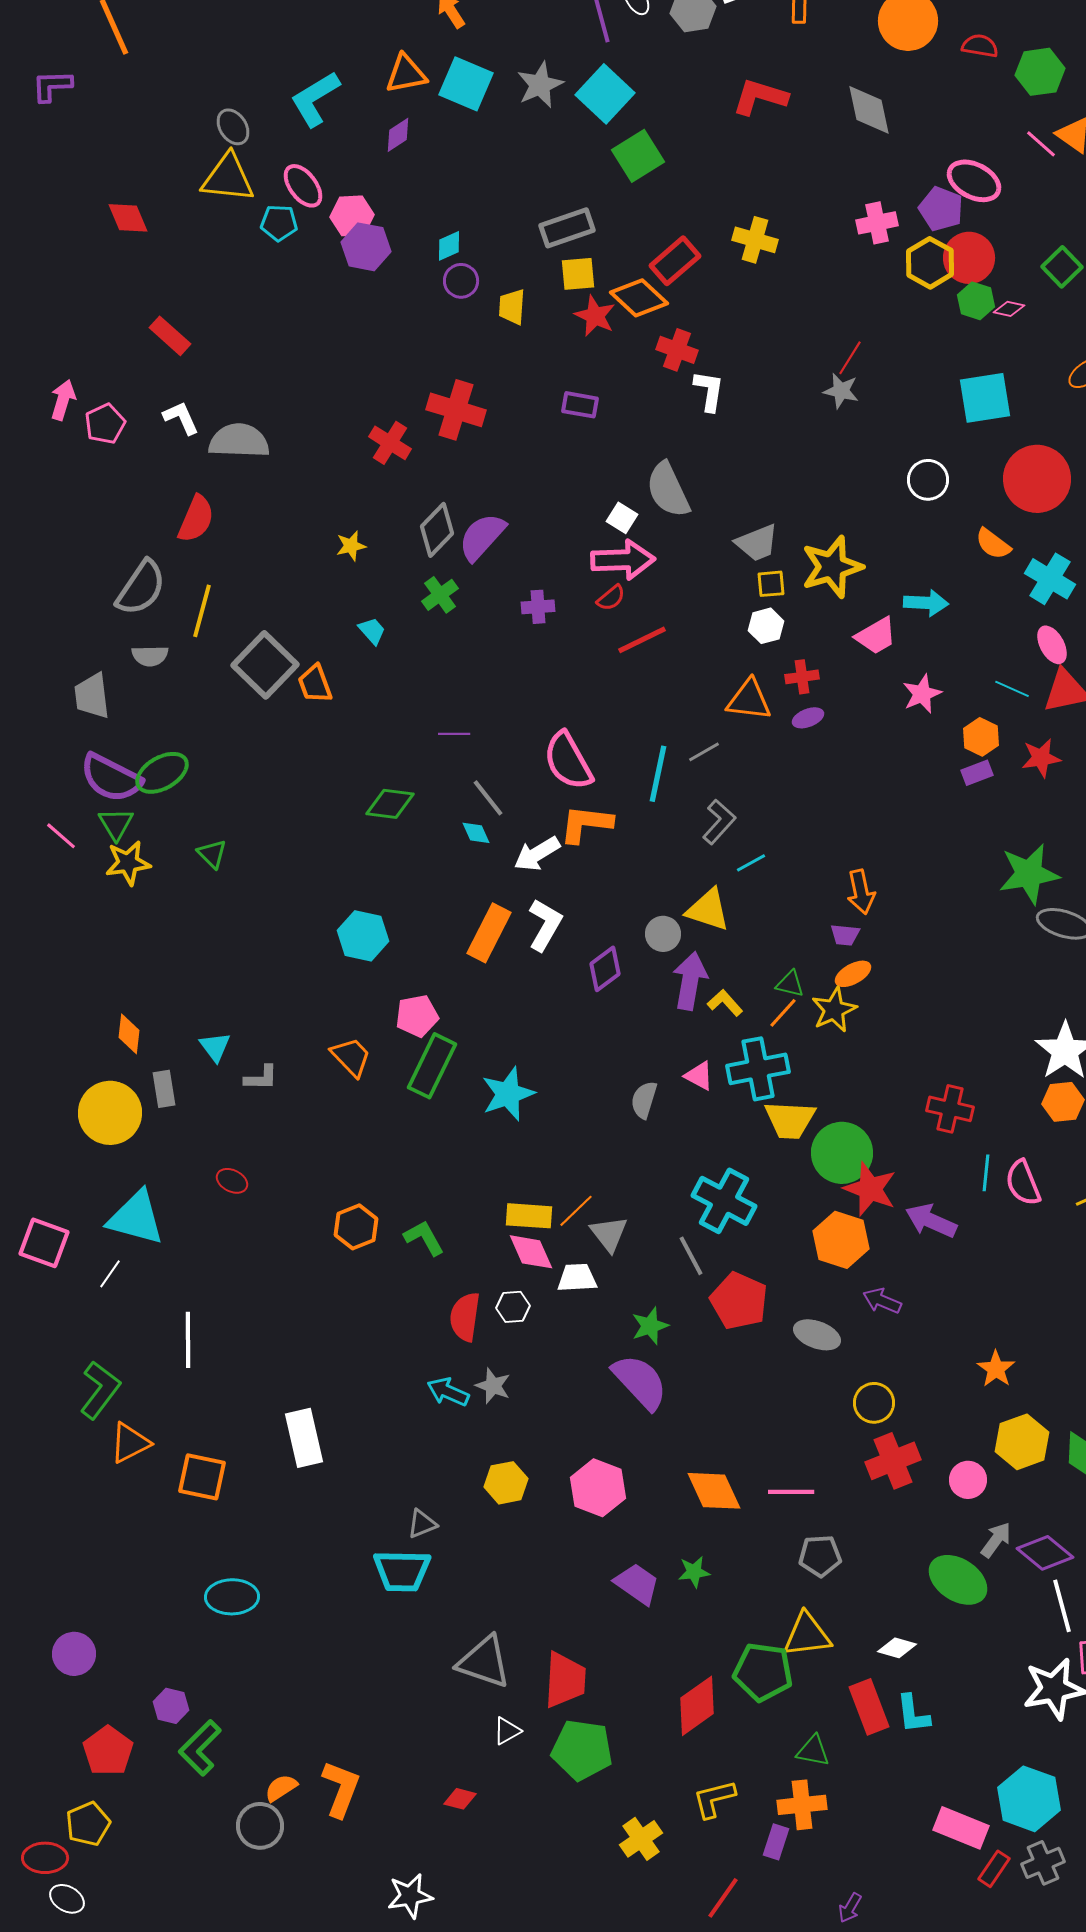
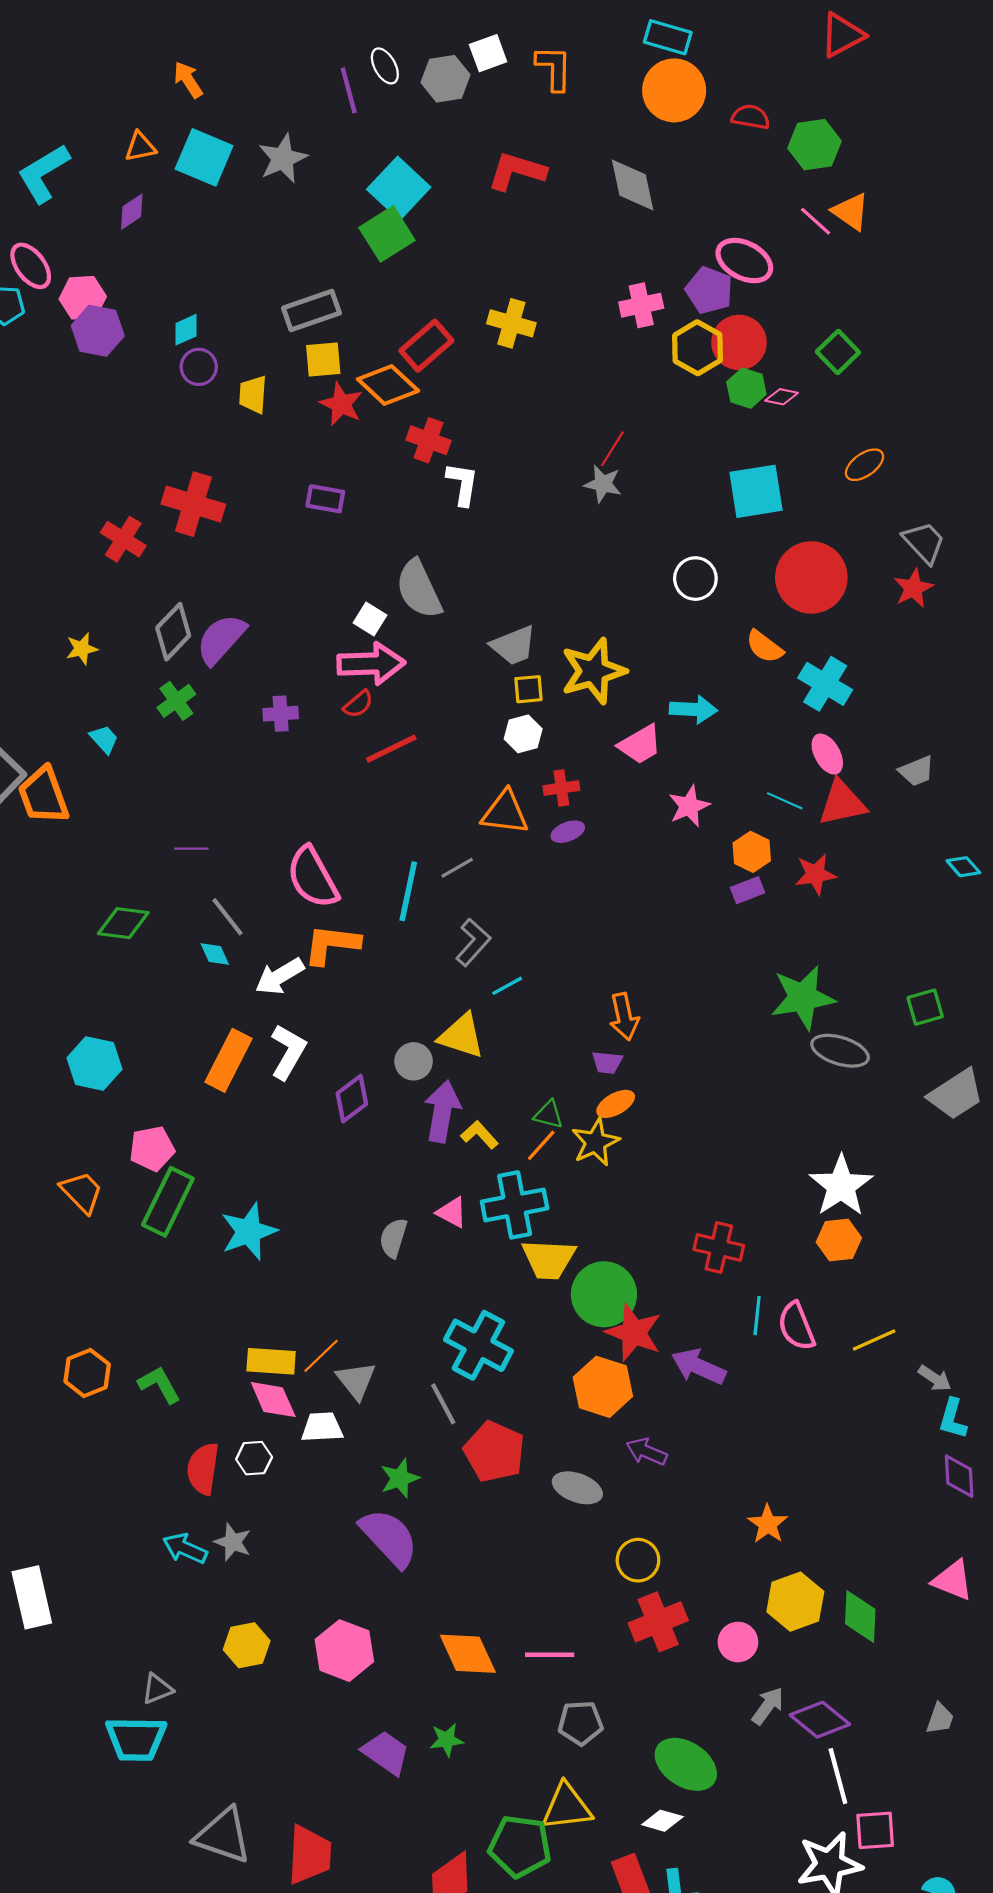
orange triangle: (406, 74) -> (140, 147), size x0.7
cyan square: (605, 94) -> (399, 188), moved
orange trapezoid: (315, 684) -> (43, 795), size x1.4
green ellipse: (958, 1580) -> (686, 1764), moved

